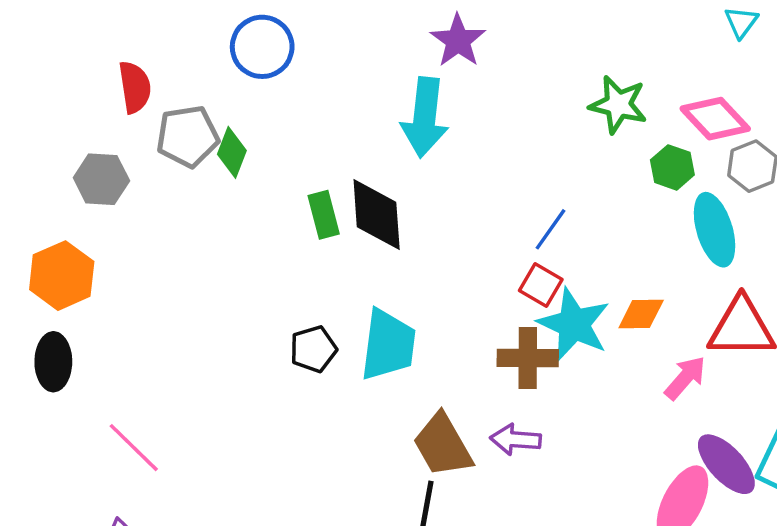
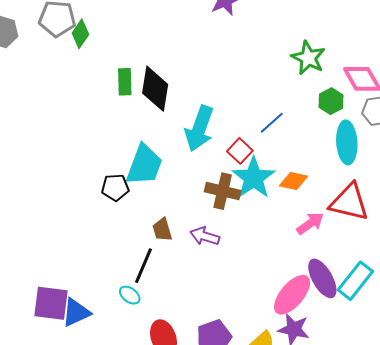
cyan arrow: (425, 117) -> (199, 129), moved
blue line: (551, 229) -> (272, 123), moved
black pentagon: (313, 349) -> (115, 187), moved
brown trapezoid: (443, 445) -> (162, 230), size x0.6

